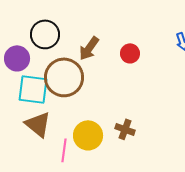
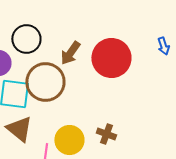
red circle: (130, 53) -> (111, 58), size x2.0

